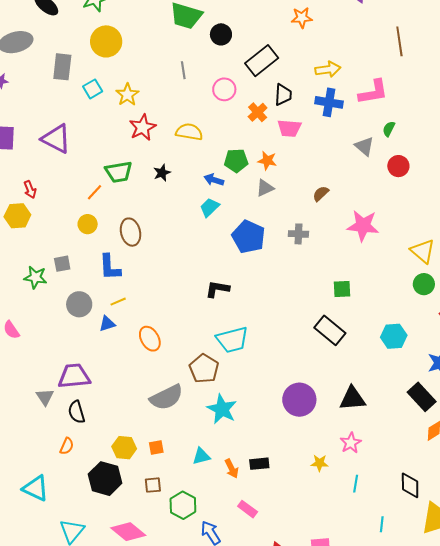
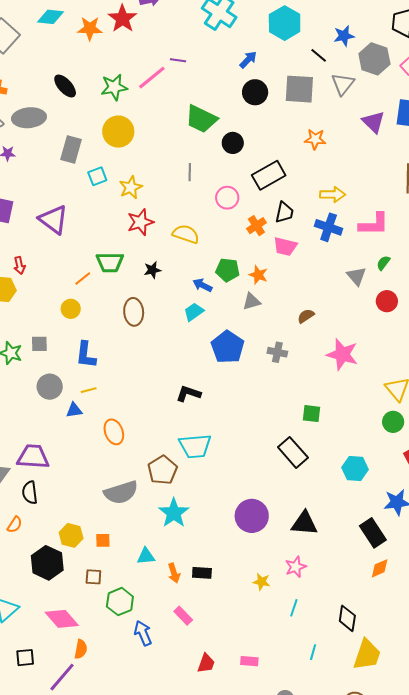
brown ellipse: (131, 232) -> (134, 312), moved

